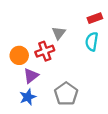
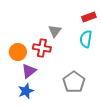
red cross: (45, 51) -> (42, 48), turned 30
gray pentagon: (66, 94) -> (74, 82), moved

